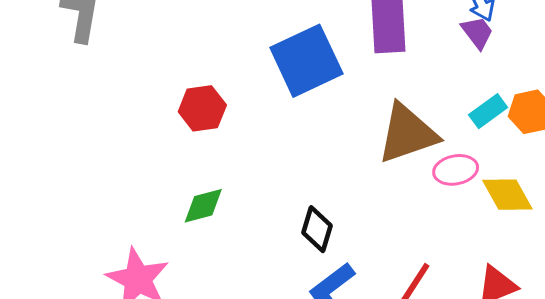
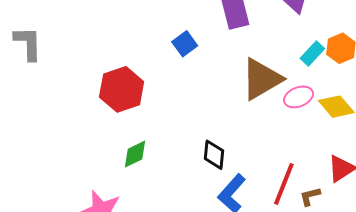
blue square: (306, 61) -> (185, 44), size x0.5
red hexagon: (202, 108) -> (122, 89), size x1.4

